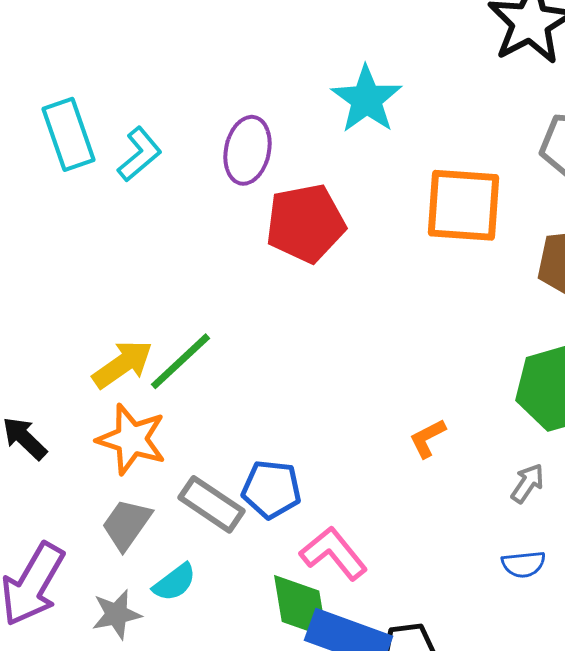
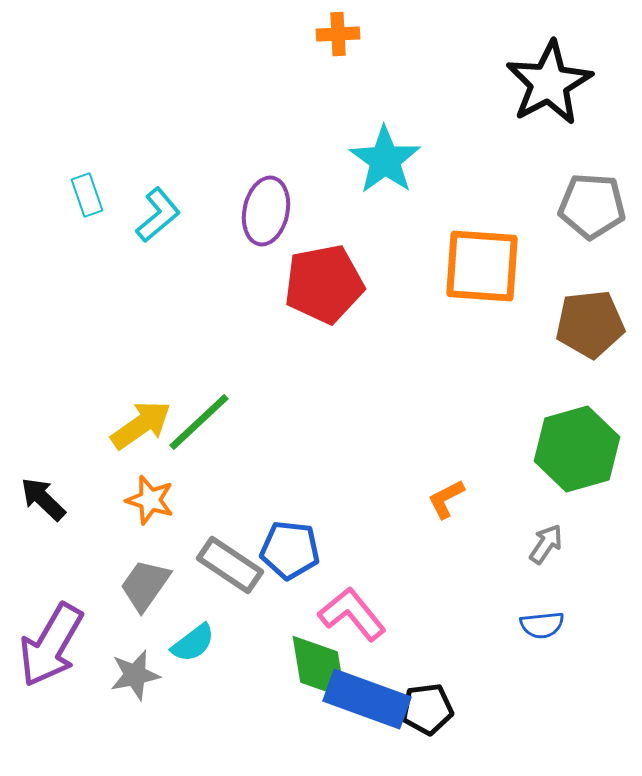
cyan rectangle: (68, 134) -> (87, 195), size x0.6
orange star: (132, 439) -> (150, 500), size x0.7

